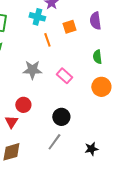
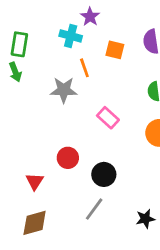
orange square: (69, 27) -> (115, 50), turned 32
gray star: (32, 70) -> (64, 90), moved
red circle: (23, 105) -> (68, 158), moved

